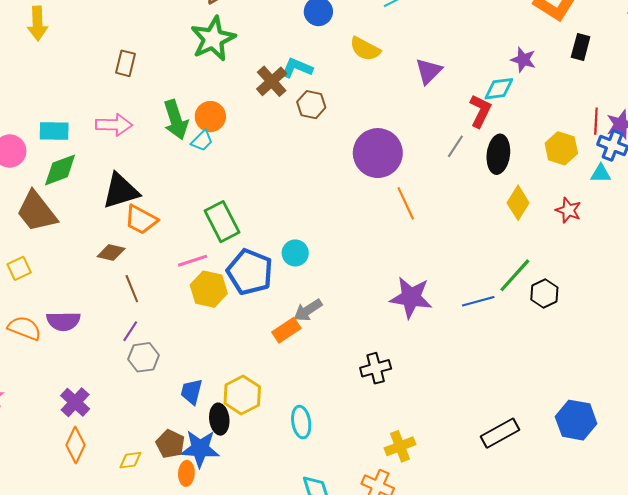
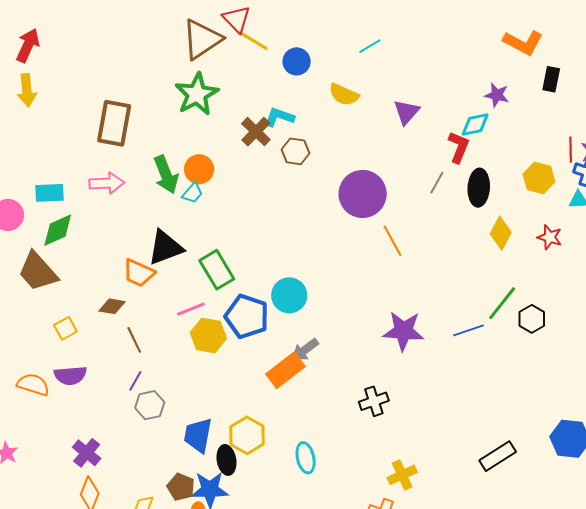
brown rectangle: (126, 63) -> (114, 123), size x1.8
black triangle: (121, 191) -> (165, 248), moved
cyan circle: (295, 253) -> (289, 295), size x1.4
yellow square: (19, 268) -> (65, 328), moved
orange rectangle: (286, 330) -> (286, 370), size x1.4
blue trapezoid: (191, 392) -> (198, 435), size x1.4

